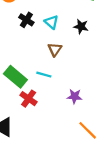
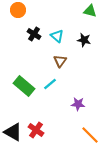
cyan line: (44, 75) -> (50, 84), turned -56
red cross: (29, 99) -> (36, 130), moved

